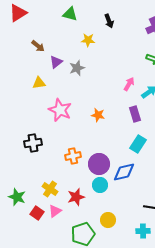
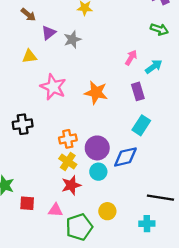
orange star: (98, 115) -> (96, 93), size x1.5
yellow cross: (50, 189) -> (68, 161), moved
pink triangle: (55, 211) -> (55, 210), moved, turned 40
red square: (37, 213) -> (27, 203), turned -32

